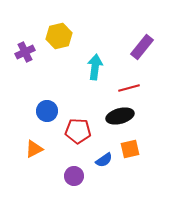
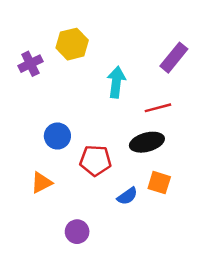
orange square: (130, 149) -> (159, 183), turned 30
purple circle: (74, 176) -> (77, 232), moved

